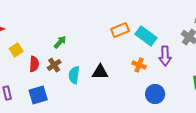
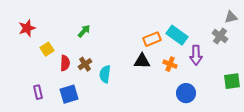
orange rectangle: (120, 30) -> (152, 39), moved
green arrow: (60, 42) -> (84, 31), moved
black triangle: (100, 72) -> (142, 61), moved

